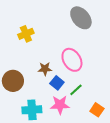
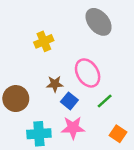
yellow cross: (26, 34) -> (44, 41), moved
green line: (76, 90) -> (105, 101), moved

